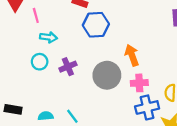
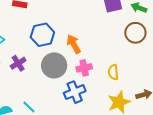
blue hexagon: (96, 25) -> (42, 35), moved
blue cross: (147, 107) -> (75, 92), moved

